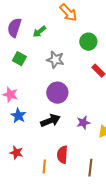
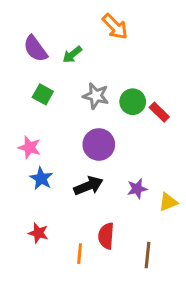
purple semicircle: (14, 28) -> (35, 49), turned -54
green circle: (88, 42) -> (133, 102), moved

